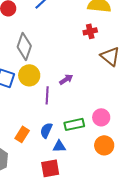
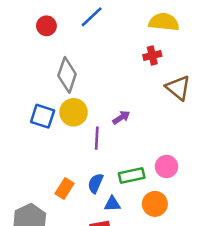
orange circle: (104, 145) -> (155, 204), moved

